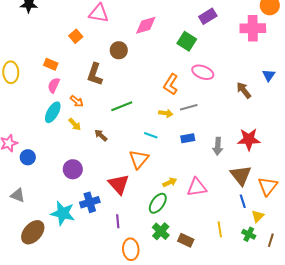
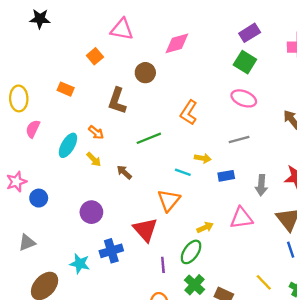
green square: (187, 41) -> (245, 62), moved
orange L-shape: (171, 84) -> (189, 112), moved
pink semicircle: (54, 85) -> (33, 129), moved
gray line: (189, 107) -> (239, 139), moved
yellow arrow: (166, 113) -> (203, 158), moved
pink triangle: (197, 187) -> (241, 218), moved
gray triangle: (18, 195) -> (27, 243), turned -42
cyan star: (63, 213) -> (80, 264), size x0.7
purple line: (118, 221) -> (163, 265), moved
yellow line: (220, 229) -> (264, 282), turned -35

